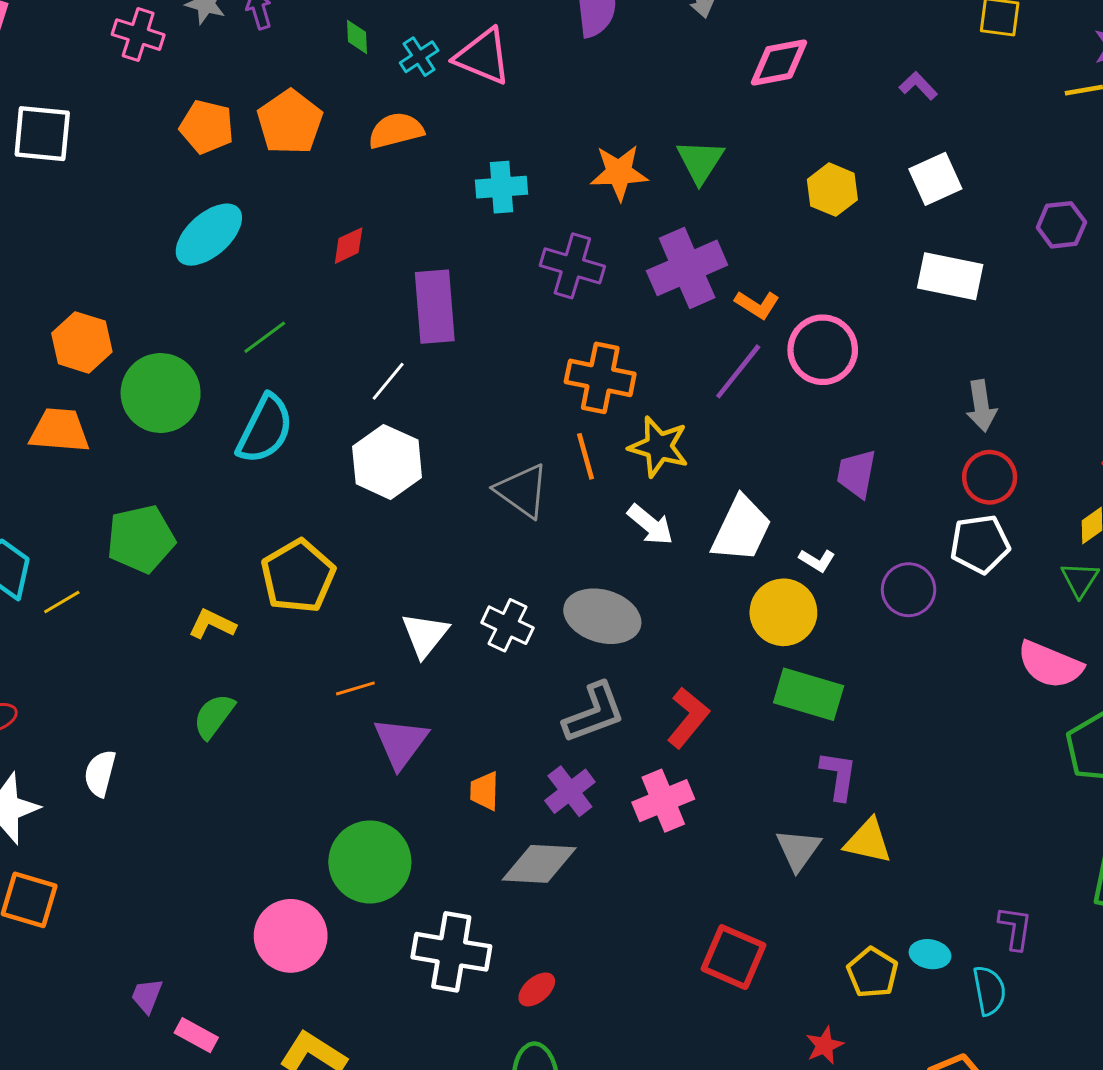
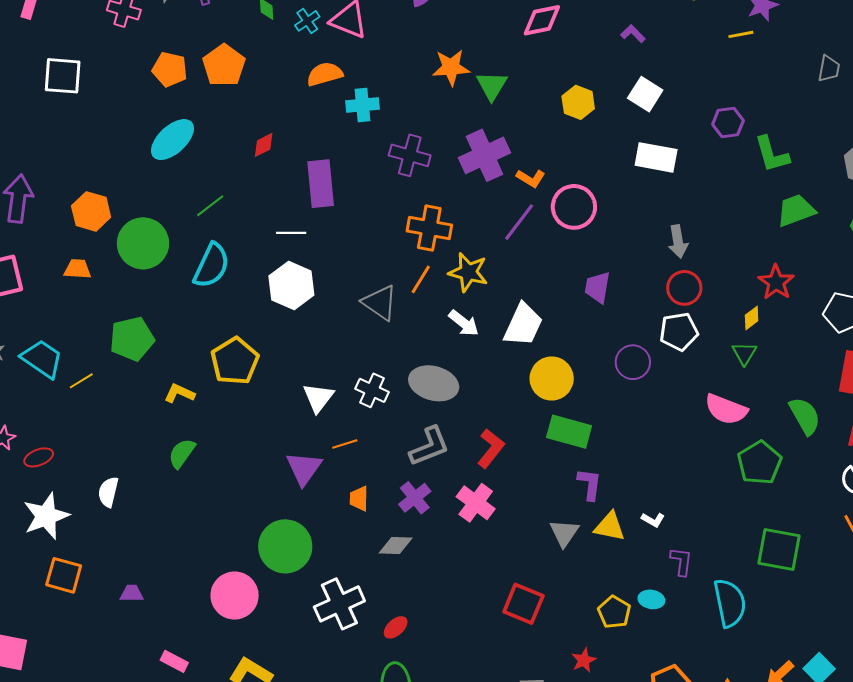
orange semicircle: (396, 131) -> (325, 74), moved
orange star: (619, 173) -> (451, 67), moved
white square: (935, 179) -> (645, 94), turned -32
white line: (388, 381) -> (291, 233), turned 52
orange trapezoid: (59, 430) -> (78, 269), size x0.7
orange line: (586, 456) -> (421, 279), turned 48
white L-shape: (817, 560) -> (653, 520), moved
orange line: (355, 688) -> (345, 444), moved
pink cross: (663, 801) -> (476, 503), turned -30
gray diamond: (539, 864) -> (396, 545), size x0.7
purple L-shape: (1015, 928) -> (681, 561), moved
white cross: (451, 952) -> (339, 604), turned -33
cyan semicircle: (989, 991) -> (730, 603), moved, size x1.5
purple trapezoid: (147, 996) -> (132, 593), moved, turned 70

